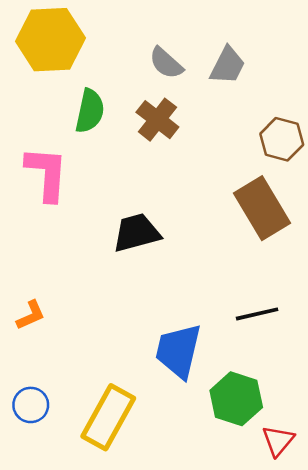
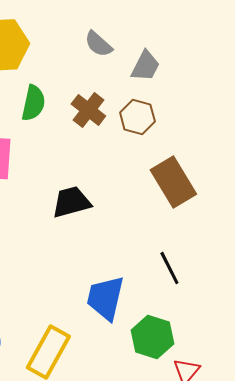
gray semicircle: (166, 63) -> (98, 44), moved
brown hexagon: (282, 139) -> (137, 117), moved
black line: (257, 314) -> (169, 268), turned 76

